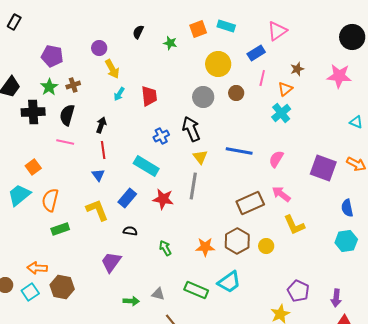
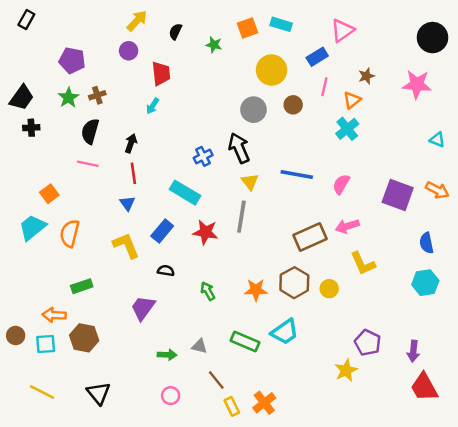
yellow arrow: (112, 69) -> (137, 21), moved, turned -108
red trapezoid: (149, 96) -> (161, 74), moved
black cross: (33, 112) -> (31, 128), moved, size x0.6
pink arrow: (281, 194) -> (347, 226), turned -54
green rectangle: (60, 229) -> (82, 286), moved
cyan square: (30, 292) -> (46, 344), turned 30

